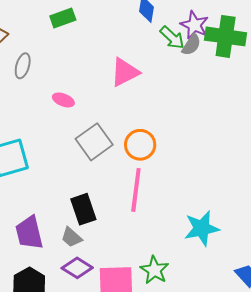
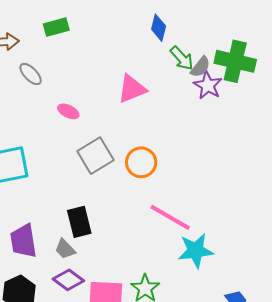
green rectangle: (63, 18) -> (56, 27), moved
purple star: (194, 25) -> (208, 85), moved
gray ellipse: (23, 66) -> (31, 74), turned -65
pink line: (136, 190) -> (170, 217), moved, turned -72

